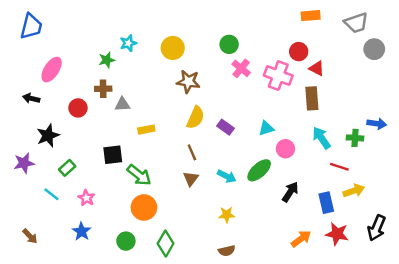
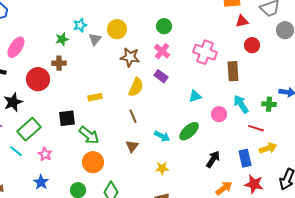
red circle: (299, 52) -> (252, 45), moved
pink cross: (241, 68) -> (162, 51), moved
red triangle: (317, 68) -> (242, 21), moved, turned -40
gray triangle: (122, 104) -> (95, 39), moved, turned -48
red circle: (78, 108) -> (38, 79), size x1.5
purple rectangle: (225, 127) -> (161, 76), moved
pink circle: (285, 149) -> (219, 114), moved
green rectangle: (67, 168) -> (29, 129), size x1.6
brown triangle: (191, 179) -> (132, 146), moved
black arrow: (290, 192) -> (213, 159), moved

